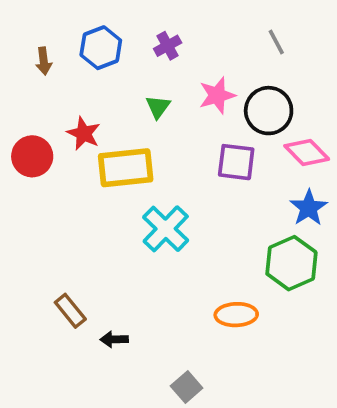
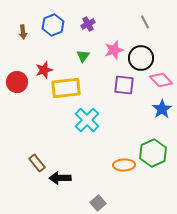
red star: (84, 133) -> (44, 70), turned 30
green hexagon: (291, 263) -> (153, 153), moved
black arrow: (114, 339) -> (60, 178), size x1.5

